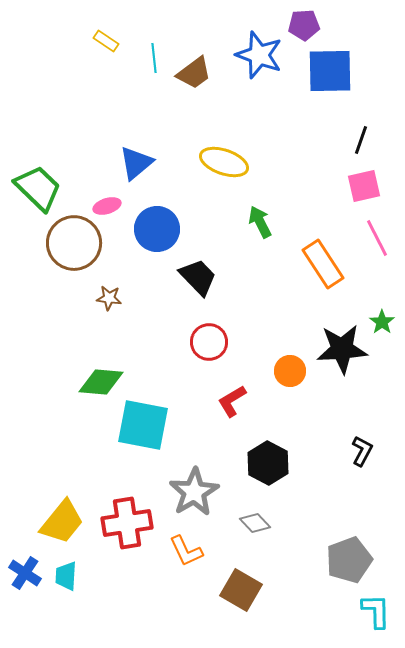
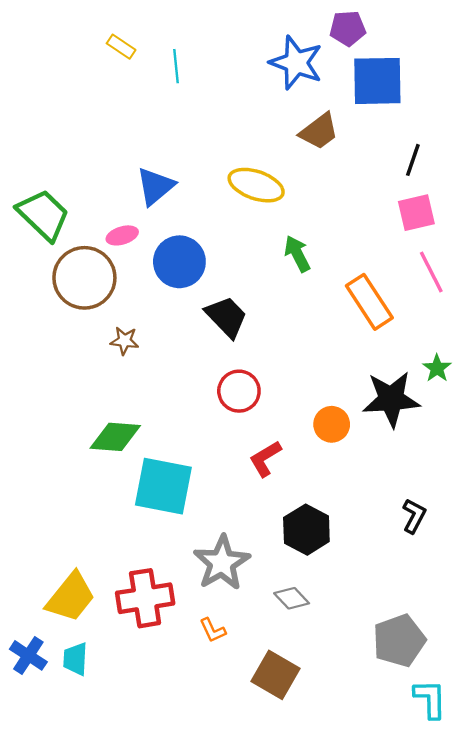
brown trapezoid: (194, 73) -> (319, 131), moved
orange L-shape: (186, 551) -> (213, 630), size x0.7

